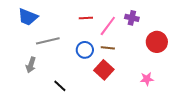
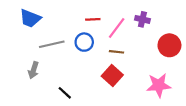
blue circle: (85, 50) -> (84, 42), moved
pink star: (147, 79) -> (159, 85), size x1.6

